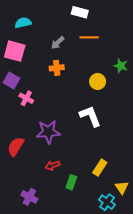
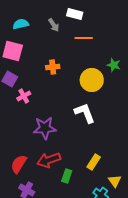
gray arrow: (58, 43) -> (54, 25), moved, turned -80
yellow circle: (98, 82) -> (92, 80), size x1.5
pink cross: (26, 98) -> (24, 96), turned 32
red semicircle: (16, 147) -> (19, 164), moved
red arrow: (52, 165) -> (49, 160), size x1.6

